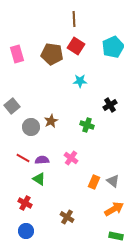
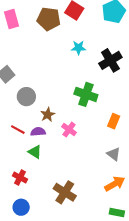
black cross: (110, 105) -> (110, 60), moved, size x1.5
brown star: (51, 121) -> (48, 115), moved
green cross: (87, 125) -> (86, 94), size x1.5
orange rectangle: (94, 182) -> (114, 121), moved
brown cross: (67, 217) -> (65, 192), size x1.5

